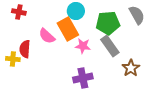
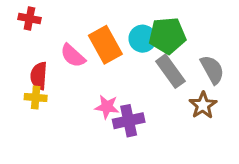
cyan circle: (76, 11) -> (143, 39), moved
gray semicircle: (137, 15) -> (212, 70), moved
pink star: (83, 46) -> (107, 107), moved
yellow cross: (13, 59) -> (36, 97), moved

